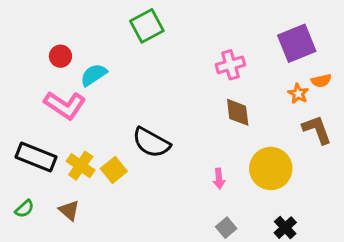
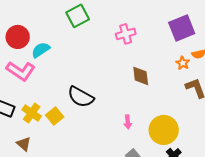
red circle: (60, 56) -> (18, 37), size x1.5
pink cross: (230, 65) -> (126, 34), moved
yellow circle: (271, 169) -> (164, 130), moved

